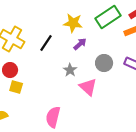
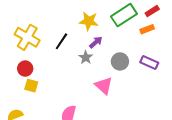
gray star: (70, 70) -> (86, 57), moved

